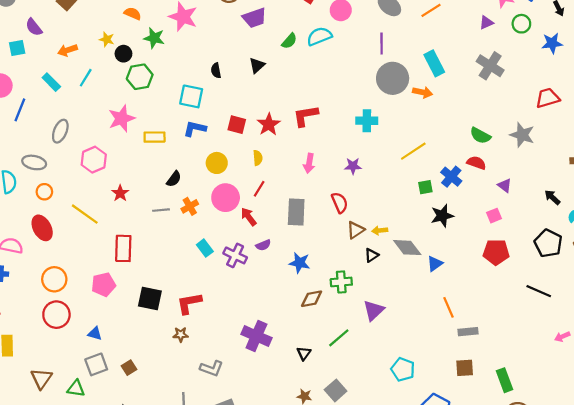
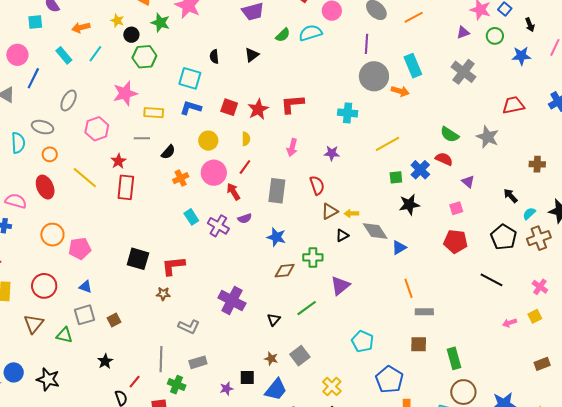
gray line: (161, 210) -> (142, 138), moved
red rectangle: (123, 248) -> (126, 187), moved
pink pentagon: (103, 285) -> (80, 249), moved
red circle: (56, 315) -> (44, 286), moved

